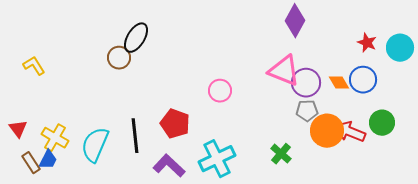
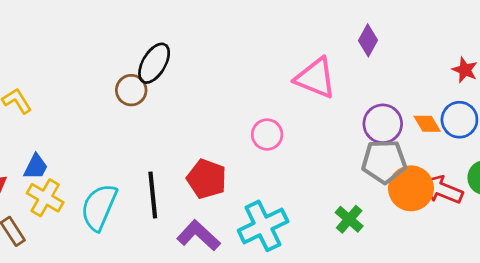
purple diamond: (295, 21) -> (368, 40), size x0.7
pink triangle: (284, 71) -> (316, 78), moved
gray pentagon: (307, 111) -> (384, 161), size x1.5
blue trapezoid: (48, 160) -> (36, 167), moved

